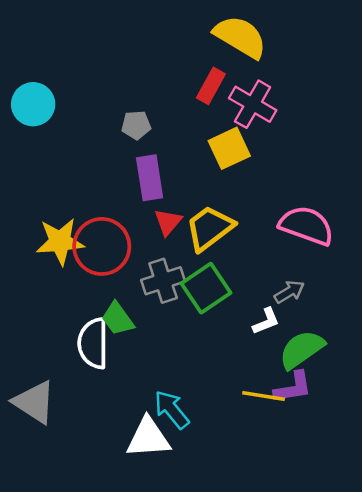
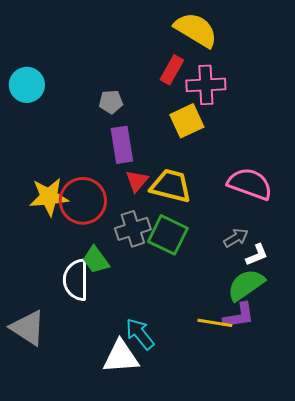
pink cross: (253, 104) -> (206, 85), turned -33
yellow trapezoid: (210, 228) -> (171, 186), turned 51
green square: (206, 288) -> (168, 235), turned -30
white L-shape: (266, 321) -> (257, 255), moved

